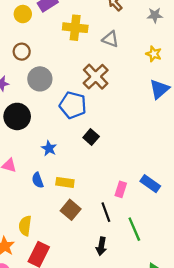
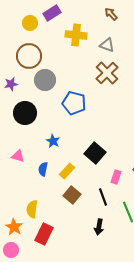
brown circle: (22, 52) -> (29, 56), size x1.6
brown cross: (96, 77) -> (107, 73), moved
black square: (91, 137) -> (95, 153), moved, size x1.5
blue semicircle: (38, 180) -> (43, 169), turned 32
yellow rectangle: (65, 182) -> (67, 171), turned -56

